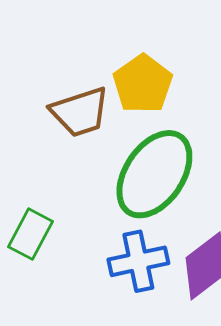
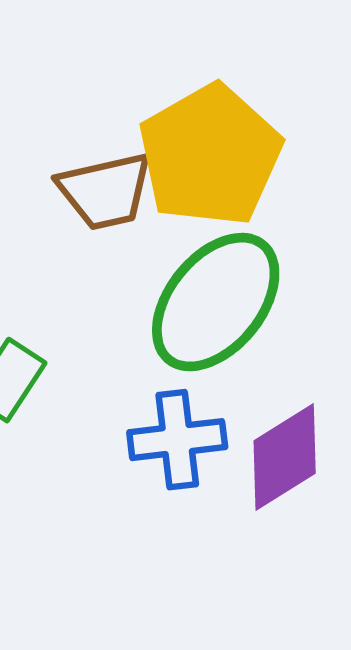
yellow pentagon: (143, 84) -> (210, 155), size x1.5

